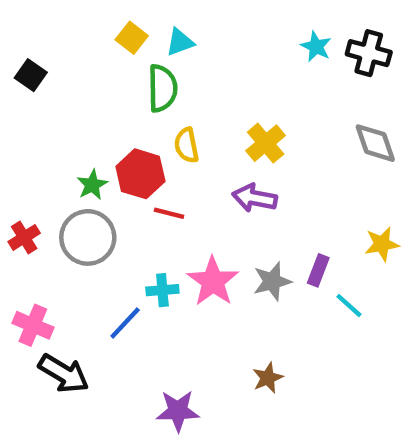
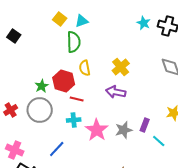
cyan cross: (162, 290) -> (74, 120), moved

